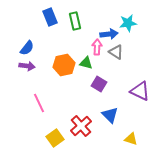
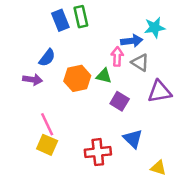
green rectangle: (75, 21) -> (81, 17), moved
blue semicircle: (27, 48) -> (47, 58), moved
purple triangle: (140, 91) -> (160, 92), moved, turned -35
red cross: (81, 126) -> (98, 152), turned 35
yellow square: (55, 138) -> (47, 145), moved, turned -30

